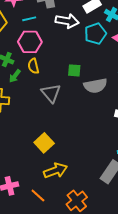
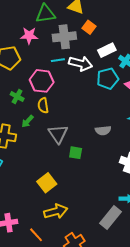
cyan line: (29, 19) -> (58, 60), moved
green square: (74, 70) -> (76, 153), moved
green arrow: (15, 76) -> (28, 121), moved
gray semicircle: (95, 86) -> (103, 130), size x0.7

